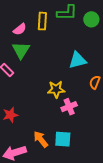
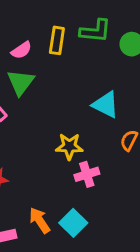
cyan triangle: (78, 60) -> (106, 105), turned 36
cyan square: (63, 139) -> (73, 223), turned 36

